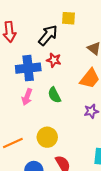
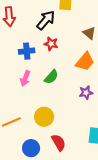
blue cross: (28, 68) -> (27, 51), size x0.7
green semicircle: (54, 95) -> (51, 77), turned -112

